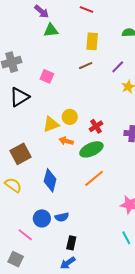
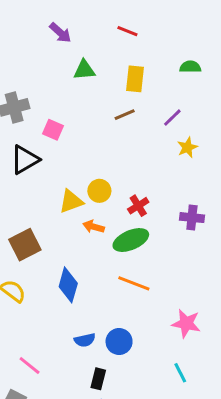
green triangle: (51, 30) -> (84, 70), moved
pink square: (47, 76) -> (53, 130), moved
orange line: (94, 178) -> (134, 283), turned 60
blue circle: (42, 218) -> (119, 342), moved

